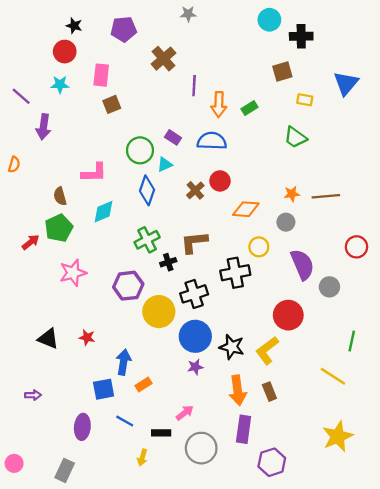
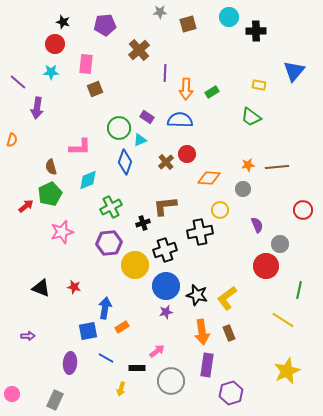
brown square: (282, 72) -> (188, 24), moved
green cross: (147, 240) -> (111, 207), moved
purple semicircle: (302, 265) -> (257, 225), size x0.6
red circle: (288, 315) -> (266, 266), moved

